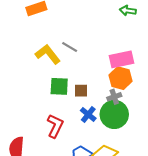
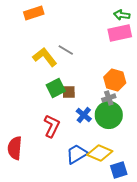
pink rectangle: (122, 59) -> (120, 33), moved
green square: (59, 86) -> (56, 88), turned -30
brown square: (81, 91) -> (69, 92), moved

